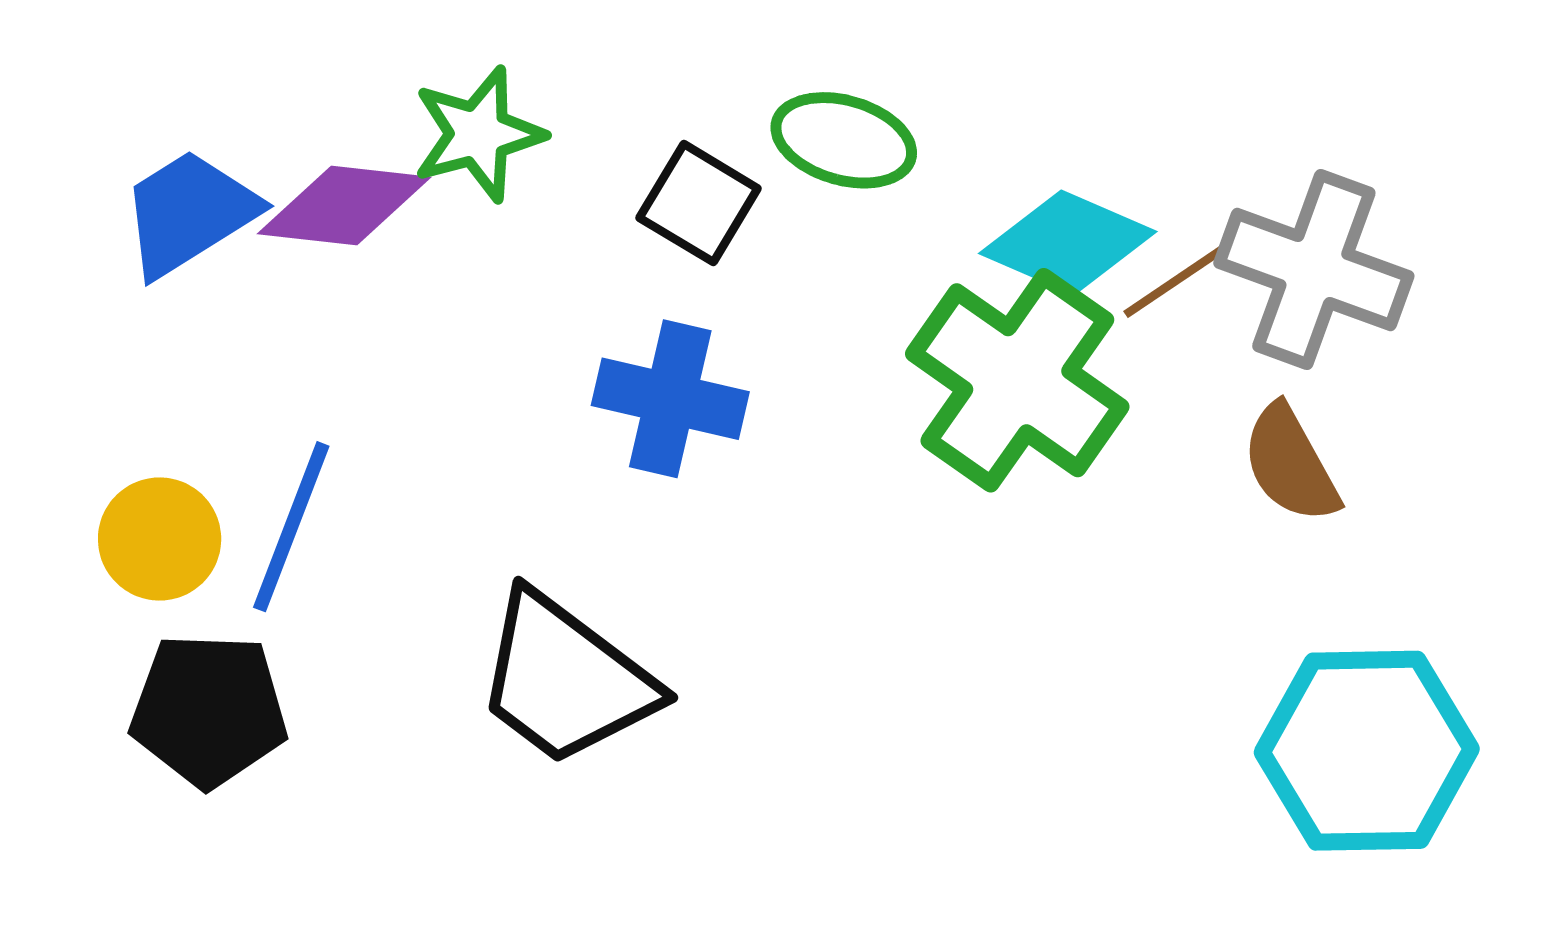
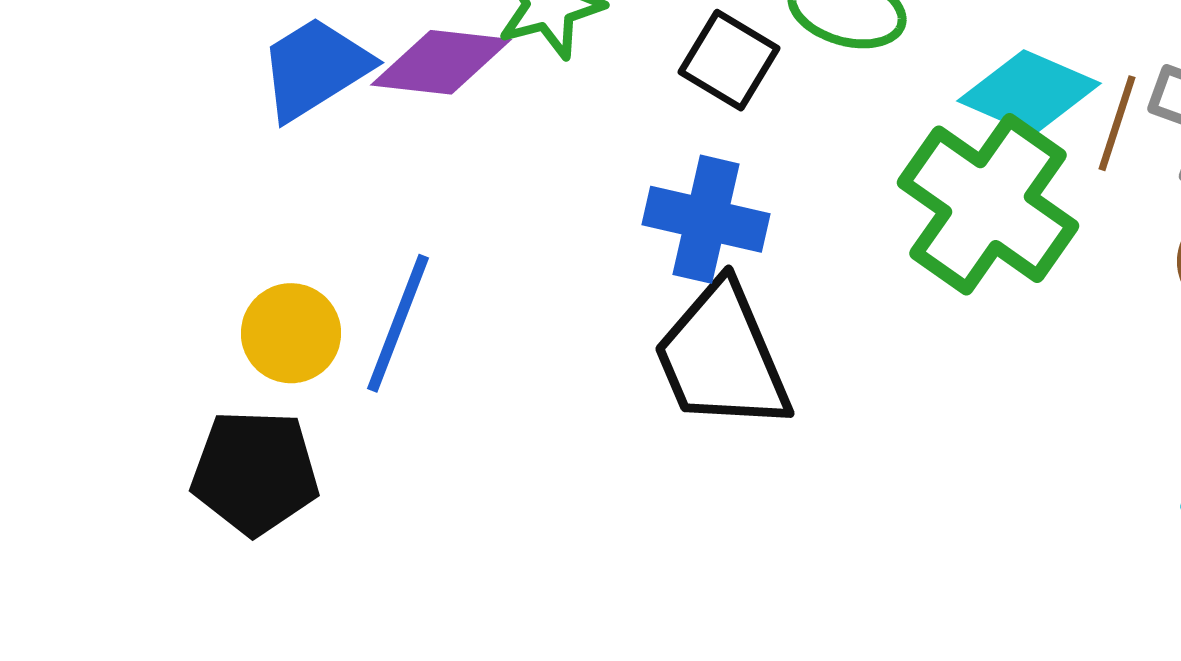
brown line: (1176, 281) -> (1117, 123), turned -38
black trapezoid: (566, 679) -> (722, 357), moved, turned 30
black pentagon: (209, 710) -> (255, 472), moved

